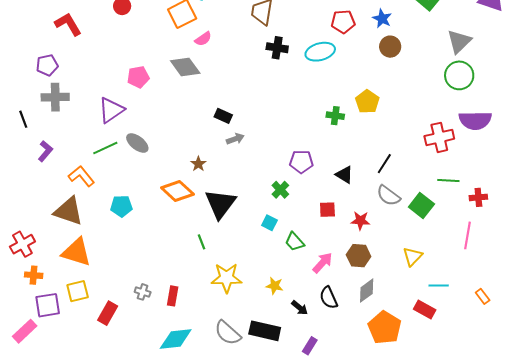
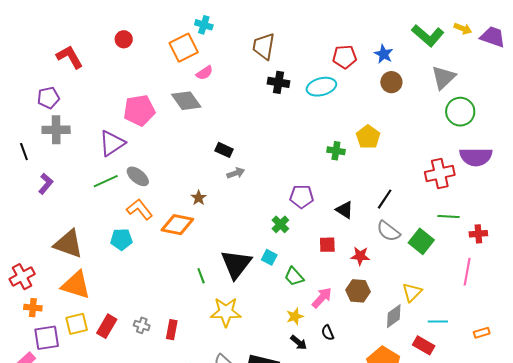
gray triangle: (459, 41) -> (443, 78), moved
pink pentagon: (138, 77) -> (139, 110), size x1.4
orange L-shape: (81, 176) -> (140, 209), moved
orange diamond: (177, 191) -> (177, 225), turned -32
black triangle: (220, 204) -> (236, 264), moved
yellow star: (275, 286) -> (295, 316), moved, turned -30
gray diamond: (367, 291) -> (394, 316), moved
orange rectangle: (483, 296) -> (482, 333), turned -70
black semicircle: (329, 298) -> (328, 333), size x0.7
red rectangle: (108, 313) -> (107, 326), moved

